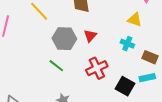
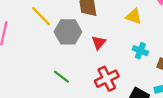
yellow triangle: (135, 20) -> (134, 16), moved
gray hexagon: (64, 39) -> (68, 32), moved

